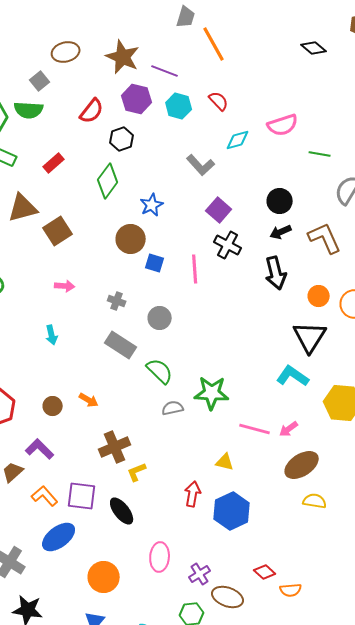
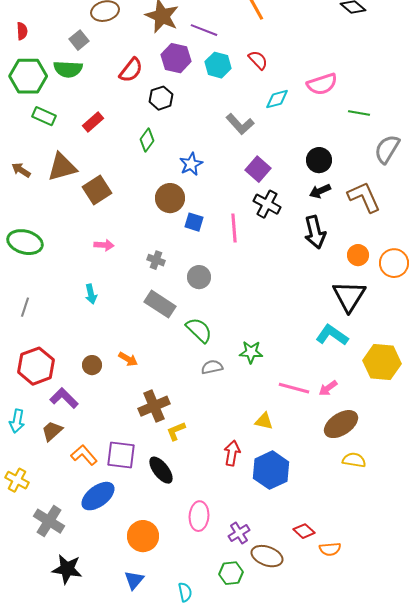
green diamond: (108, 181) -> (147, 140), size x0.7
green star: (212, 393) -> (251, 352), size x0.7
purple L-shape: (40, 449) -> (64, 398), moved

